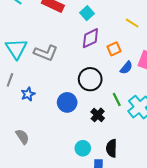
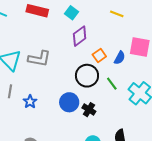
orange square: (114, 49) -> (99, 56), moved
green line: (117, 100) -> (112, 84), moved
black cross: (98, 115) -> (89, 110), moved

